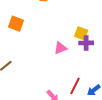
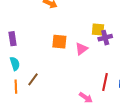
orange square: (16, 24) -> (59, 42), moved

